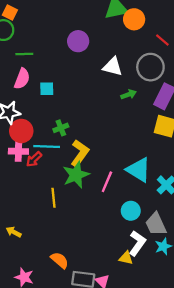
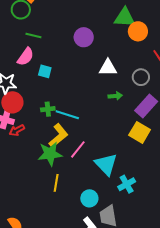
white triangle: (113, 67) -> (108, 68), turned -30
gray circle: (150, 67) -> (141, 77), size x0.7
cyan line: (47, 146) -> (67, 115), moved
pink line: (107, 182) -> (78, 149), moved
yellow line: (53, 198) -> (56, 183), moved

